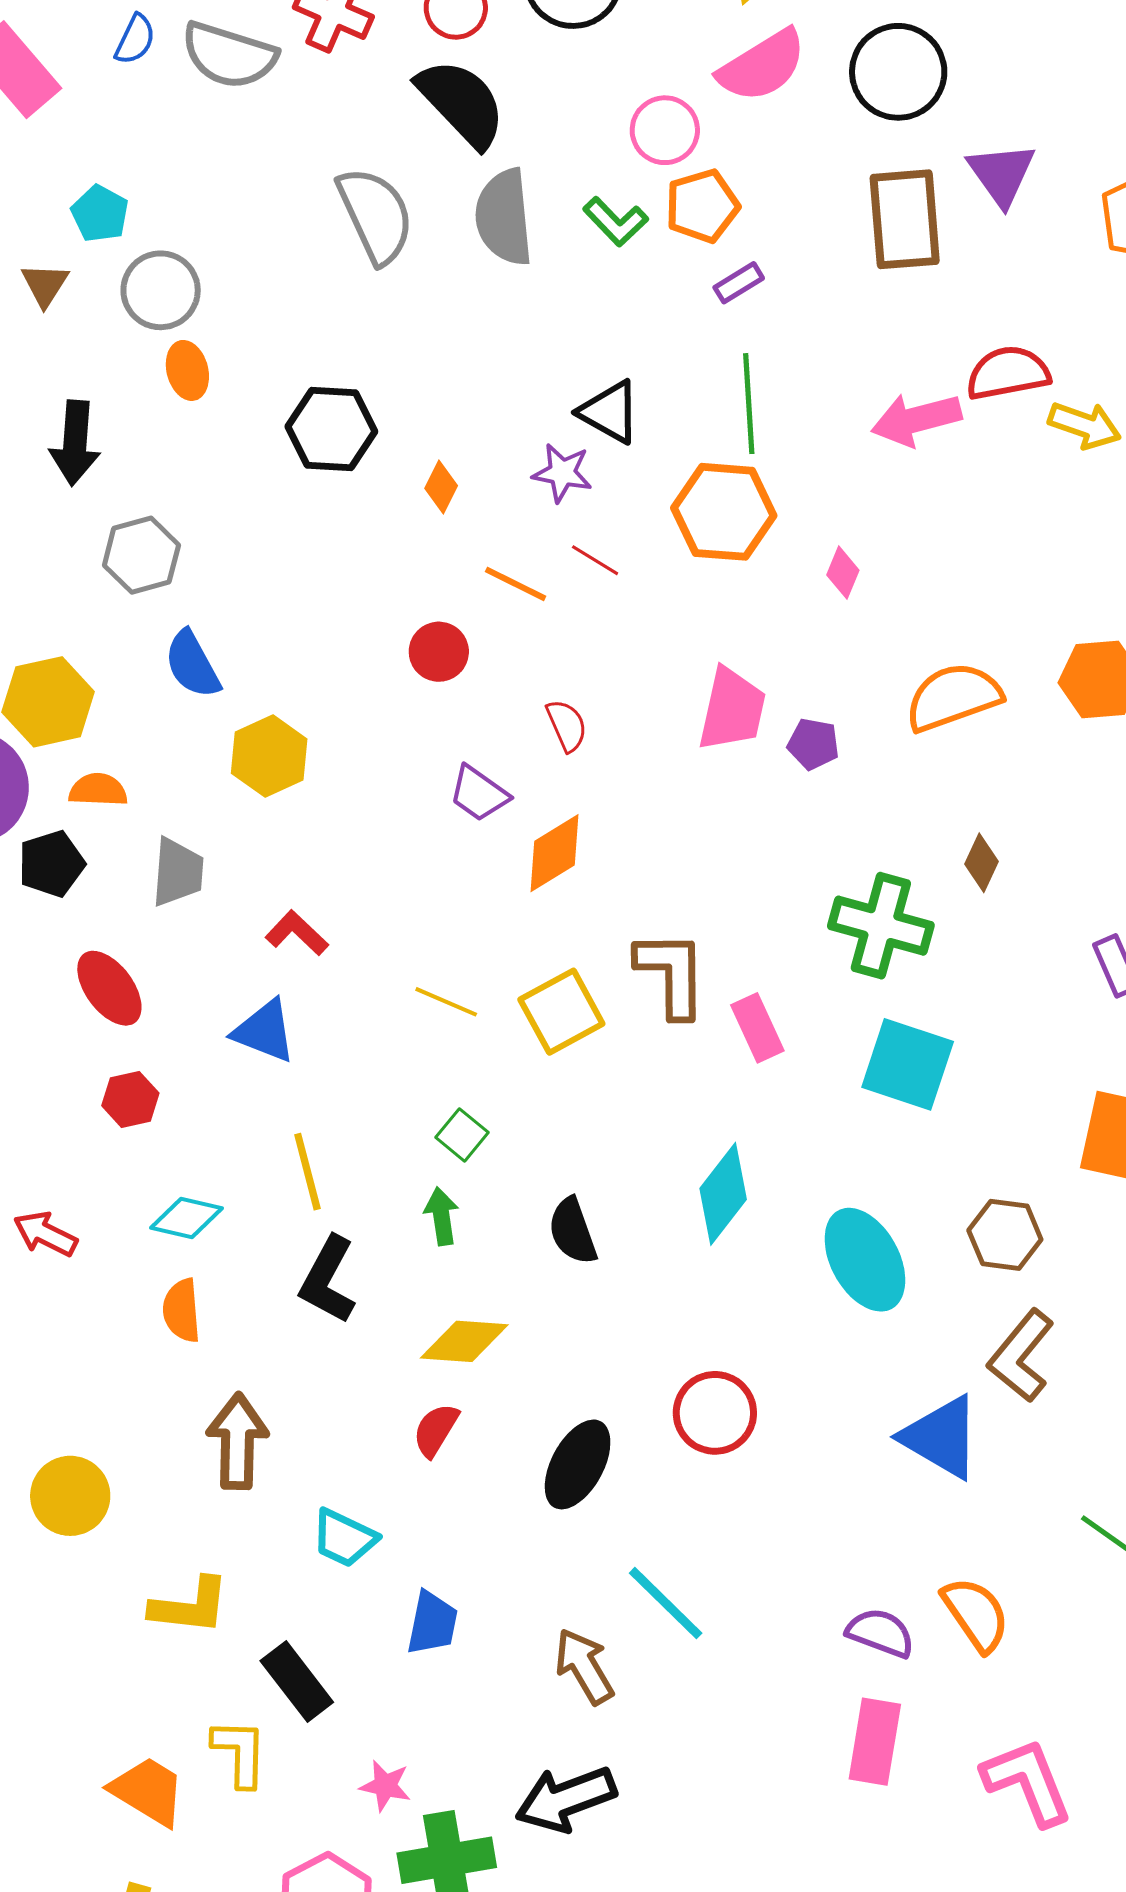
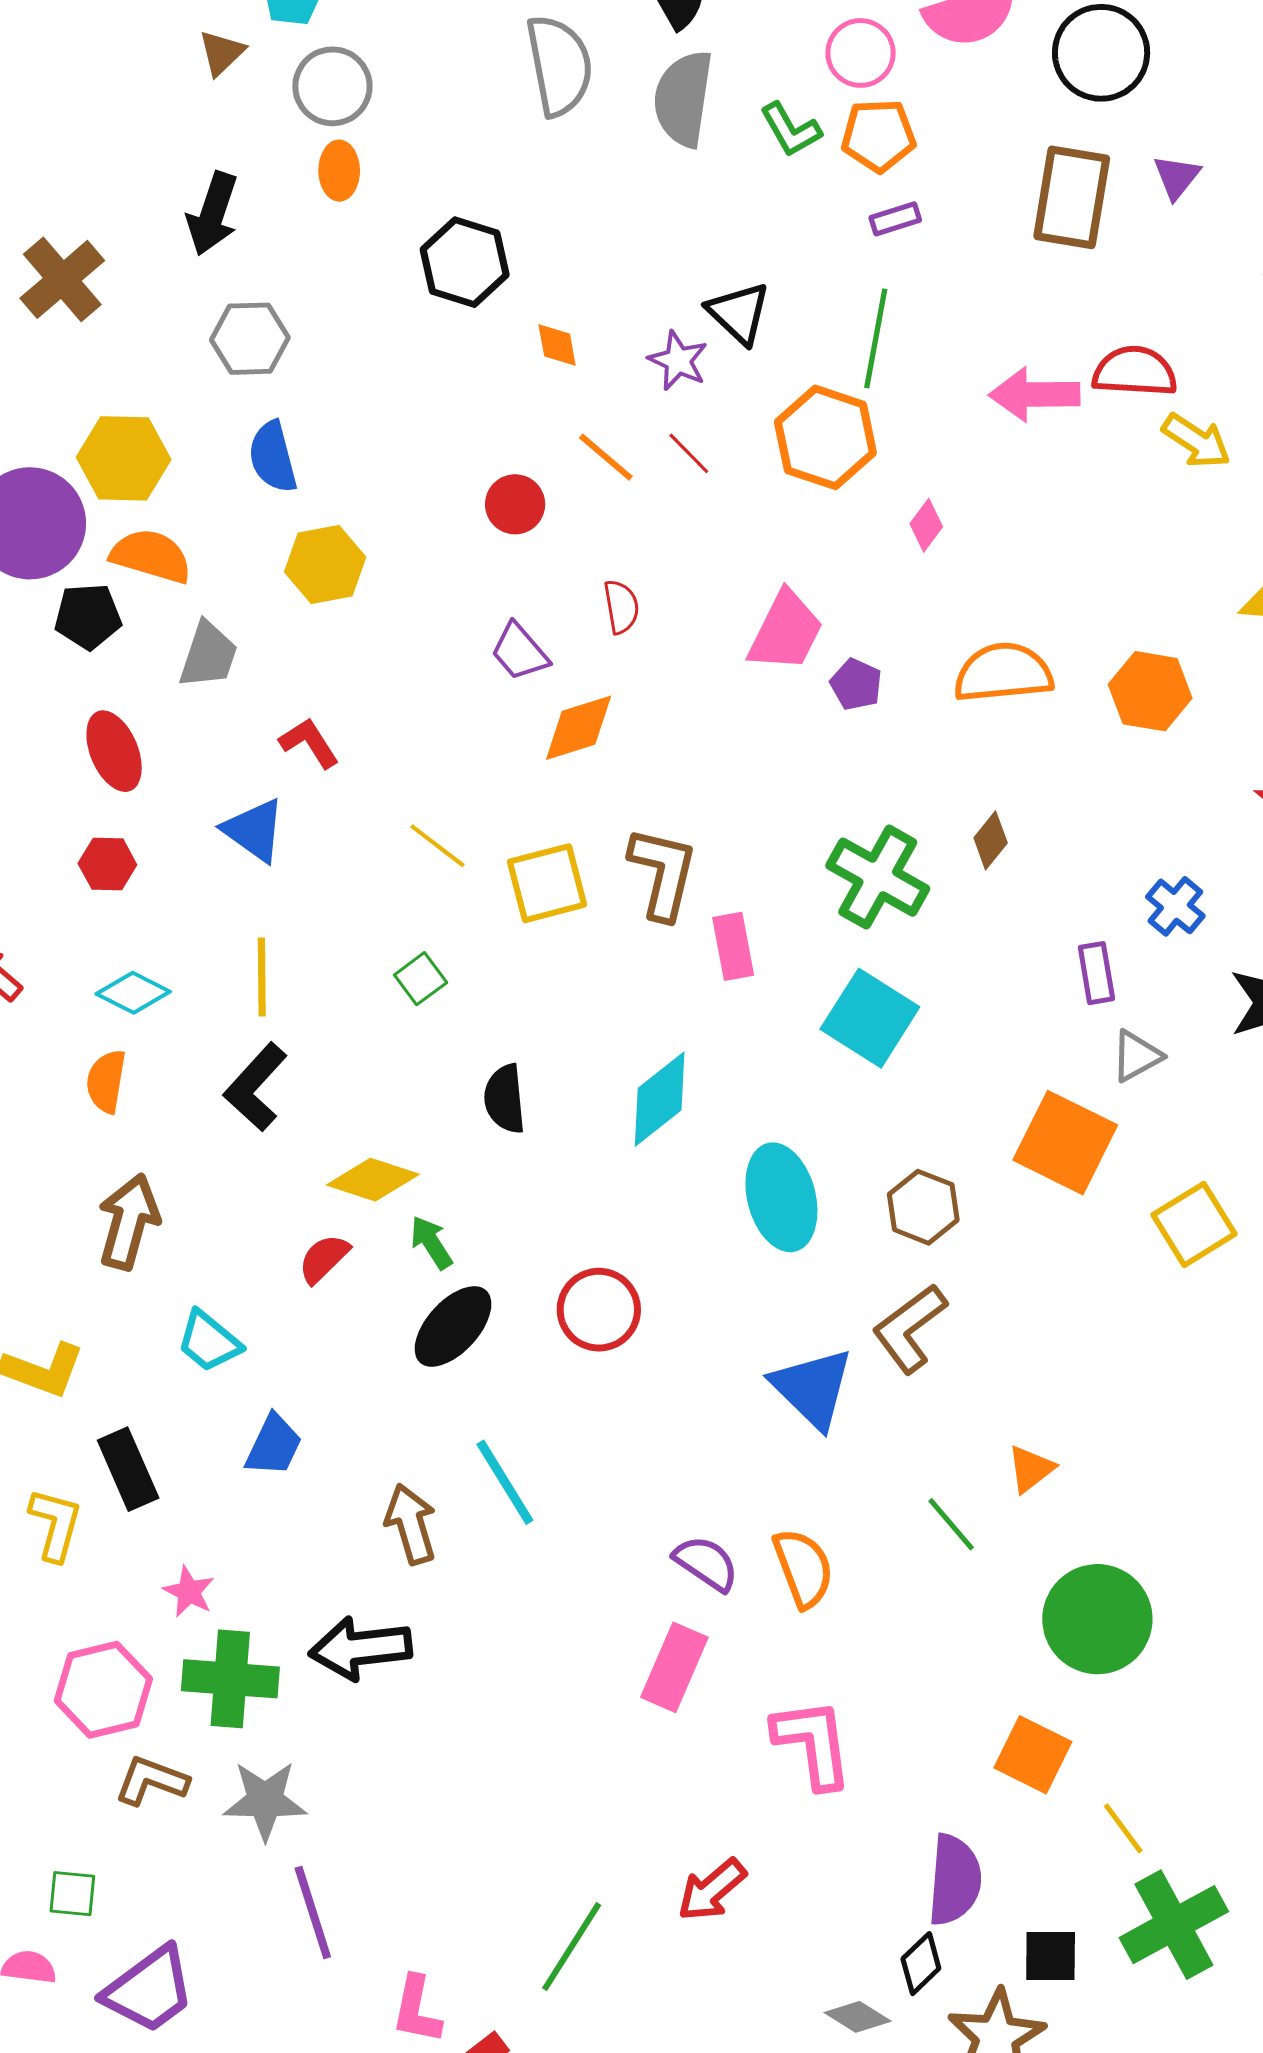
purple triangle: (1002, 174) -> (1177, 177), size x0.7
orange diamond: (441, 487) -> (557, 345), turned -51
orange semicircle: (98, 790) -> (151, 556), size x1.4
green arrow: (442, 1216) -> (431, 1243), moved, turned -38

